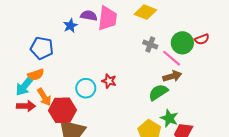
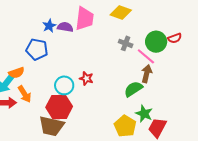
purple semicircle: (89, 16) -> (65, 27), moved
blue pentagon: (42, 48) -> (37, 49), moved
brown arrow: (172, 76) -> (147, 74), turned -60
red hexagon: (62, 110) -> (59, 107), moved

